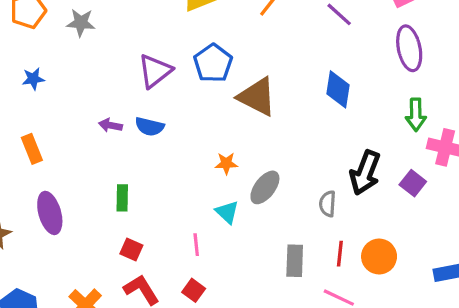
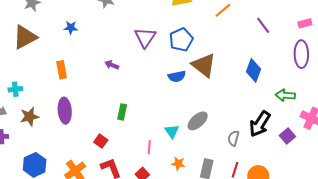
purple triangle: (155, 71) -> (145, 37), turned -30
green arrow: (416, 115) -> (285, 95), moved, turned 84
blue semicircle: (150, 127) -> (177, 76), moved, turned -36
orange star: (226, 163) -> (178, 164), moved
green rectangle: (122, 198) -> (122, 112), moved
red square: (131, 250) -> (101, 141), moved

